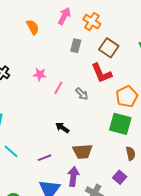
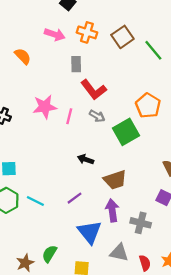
pink arrow: (64, 16) -> (55, 34), turned 96
brown square: (109, 48) -> (122, 37), moved, turned 36
red L-shape: (101, 73) -> (94, 90), moved
pink star: (40, 74) -> (45, 107), size x1.5
green square: (120, 124) -> (126, 132), moved, turned -30

